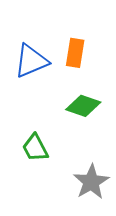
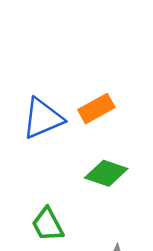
orange rectangle: (75, 53) -> (96, 109), turned 52

